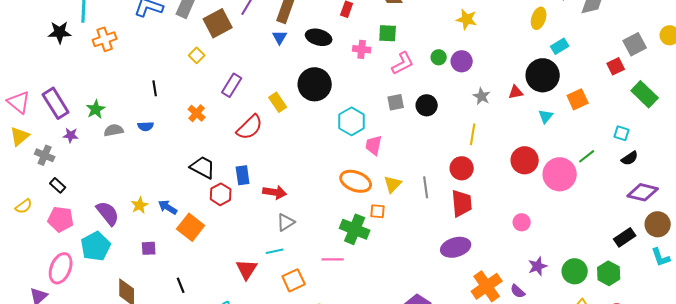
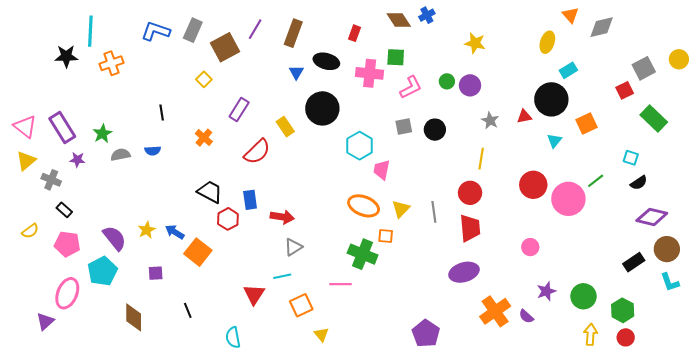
blue triangle: (280, 37) -> (296, 72), moved
pink cross: (362, 49) -> (370, 73), size x1.5
green hexagon: (609, 273) -> (623, 310), moved

